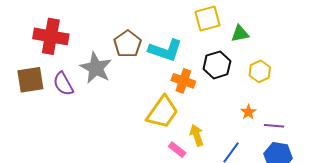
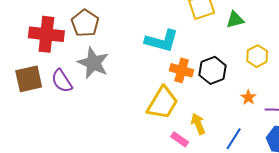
brown pentagon: (128, 44) -> (85, 23), moved
black hexagon: (217, 65) -> (213, 70), moved

